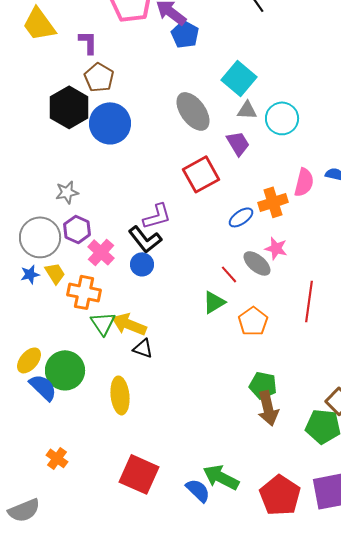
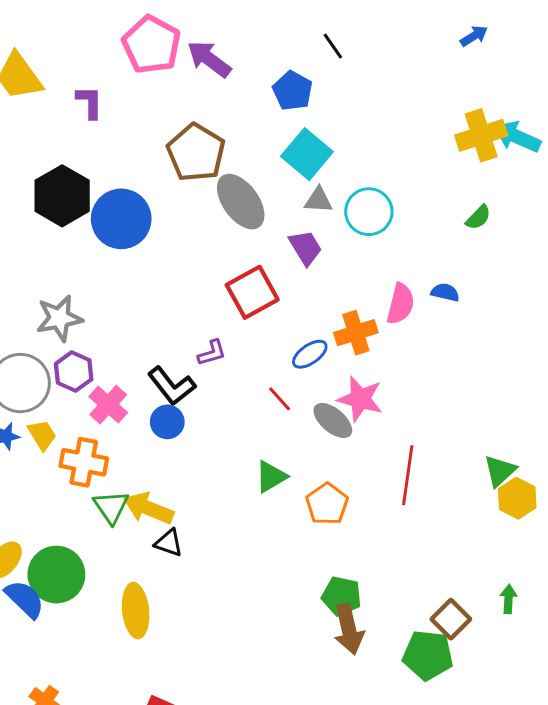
blue pentagon: (185, 34) -> (293, 91), moved
brown pentagon: (99, 77) -> (196, 153), moved, size x1.4
gray star: (67, 192) -> (59, 318), size x1.4
purple L-shape: (157, 216) -> (212, 353), moved, size x0.7
pink star: (276, 248) -> (360, 399), size x1.4
red line: (229, 274) -> (280, 399), moved

